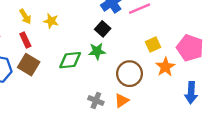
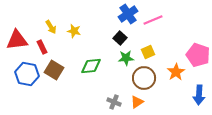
red rectangle: (25, 40) -> (42, 47), moved
yellow square: (153, 44) -> (148, 52), moved
green star: (97, 51) -> (126, 58), moved

